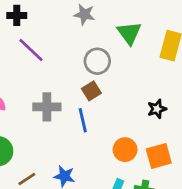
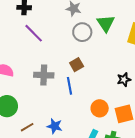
gray circle: (97, 61) -> (82, 32), moved

